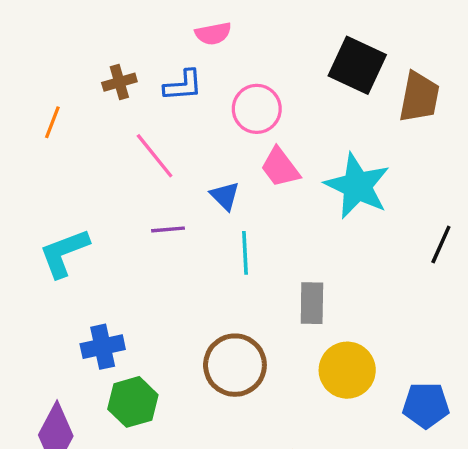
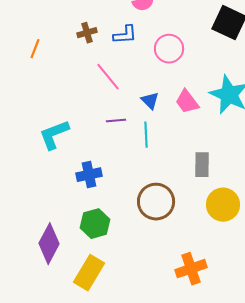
orange line: (52, 122) -> (35, 49), moved
pink trapezoid: (280, 167) -> (187, 102), moved
cyan line: (245, 253) -> (146, 135), moved
blue cross: (103, 347) -> (89, 175), moved

